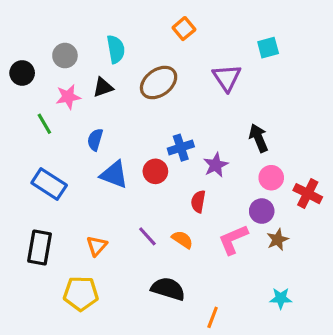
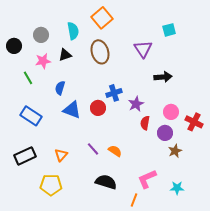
orange square: (184, 29) -> (102, 18), moved, size x1.5
brown ellipse: (159, 83) -> (100, 52), turned -70
black arrow: (259, 138) -> (163, 77), moved, turned 108
red semicircle: (198, 202) -> (145, 123), moved
pink L-shape: (233, 240) -> (147, 179), moved
black rectangle: (40, 248) -> (25, 156), turned 55

